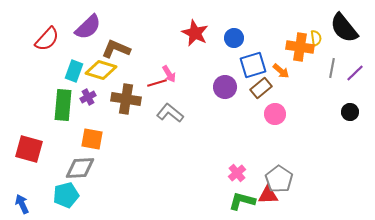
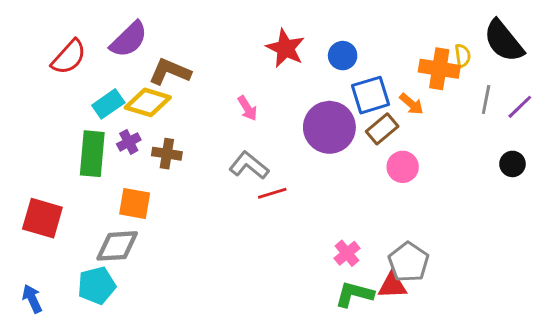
cyan rectangle: (74, 71) -> (108, 104), turned 35
red line: (157, 83) -> (272, 193), moved
purple circle: (225, 87) -> (329, 127), size x1.5
brown cross: (126, 99) -> (167, 154), moved, size x0.7

